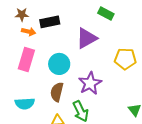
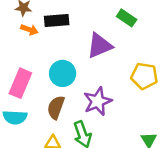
pink rectangle: (26, 60) -> (20, 83), moved

